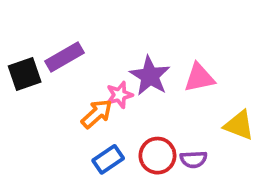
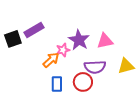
yellow triangle: (239, 125) -> (126, 66), turned -36
blue rectangle: (108, 159) -> (57, 84), turned -56
purple semicircle: (194, 159) -> (95, 67), moved, size x1.5

